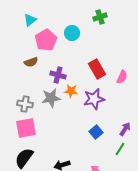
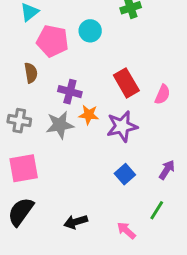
pink pentagon: (46, 40) -> (53, 41), turned -30
brown semicircle: (31, 62) -> (31, 73), turned -80
gray cross: (25, 104) -> (19, 121), moved
green line: (120, 149) -> (157, 210), moved

